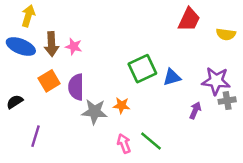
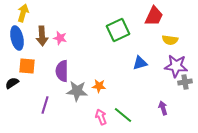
yellow semicircle: (226, 34) -> (170, 40), moved
blue ellipse: (21, 47) -> (17, 38), turned 55
green square: (142, 69) -> (118, 30), moved
orange square: (49, 81) -> (27, 66), moved, turned 36
purple arrow: (195, 110) -> (163, 108), moved, turned -40
purple line: (36, 136) -> (45, 105), moved

